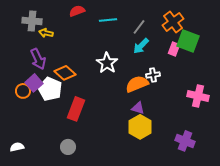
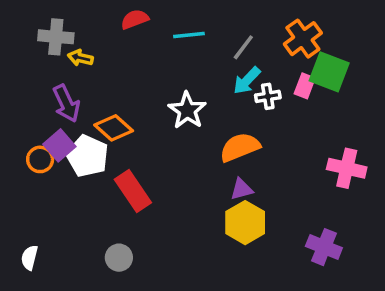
white cross: (153, 75) -> (268, 96), moved
purple triangle: (138, 108) -> (242, 189), turned -32
red rectangle: (76, 109) -> (133, 191), turned -55
white semicircle: (17, 147) -> (30, 258), turned -64

